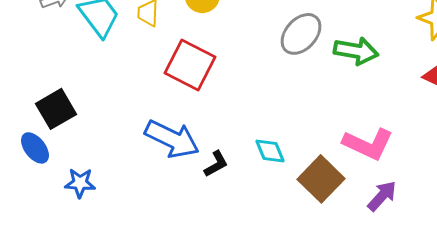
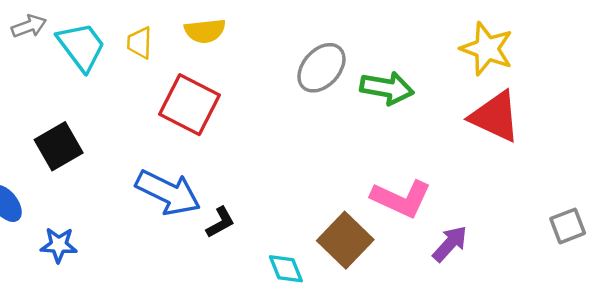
black square: (56, 109) -> (59, 146), moved
cyan diamond: (270, 151) -> (286, 269), moved
purple arrow: (382, 196) -> (450, 244), moved

